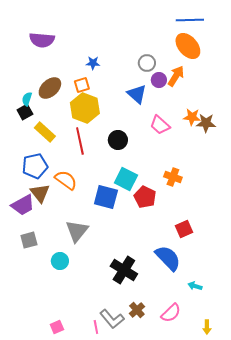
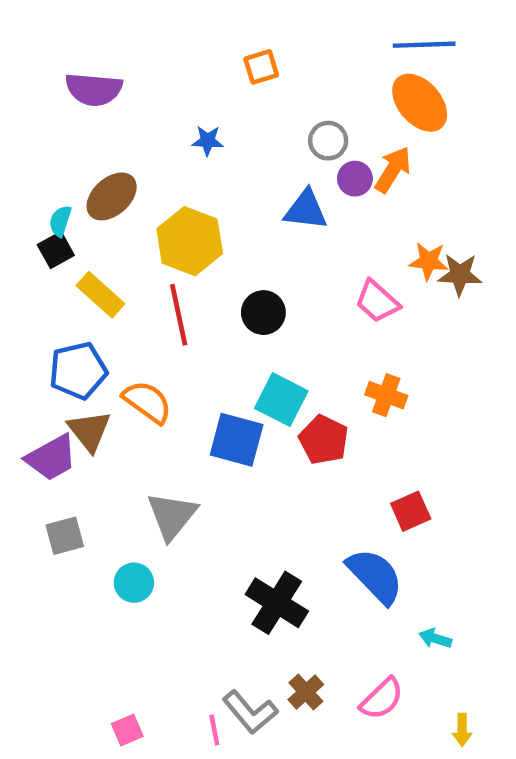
orange square: (82, 85) -> (261, 67), moved
blue triangle: (137, 94) -> (306, 210), turned -35
pink trapezoid: (160, 125) -> (377, 301), moved

